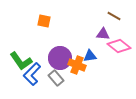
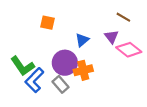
purple triangle: (103, 34) -> (111, 37), turned 48
blue triangle: (90, 56) -> (82, 40), moved, turned -32
orange cross: (77, 65) -> (83, 70), turned -36

